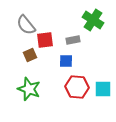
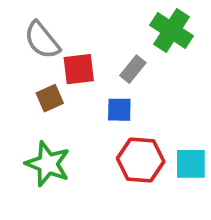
gray rectangle: (73, 40) -> (133, 69), turned -40

